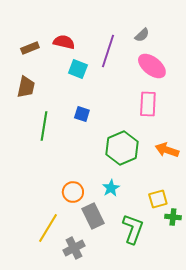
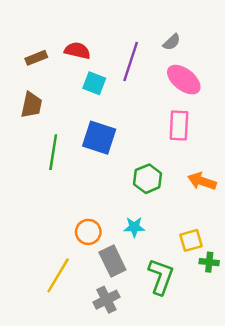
blue square: (82, 114) -> (99, 138), size x1.8
green hexagon: (122, 148) -> (148, 179), size x0.7
cyan star: (111, 188) -> (134, 227), turned 30
gray cross: (74, 248) -> (106, 300), moved

